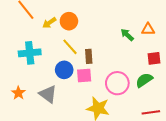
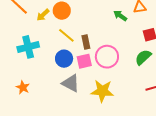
pink circle: (117, 83) -> (107, 57), moved
gray triangle: (48, 94) -> (71, 83), moved

